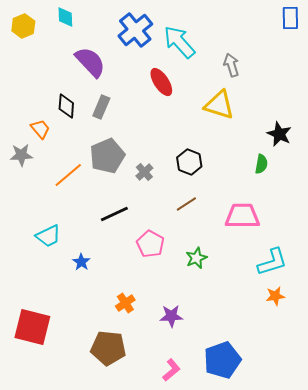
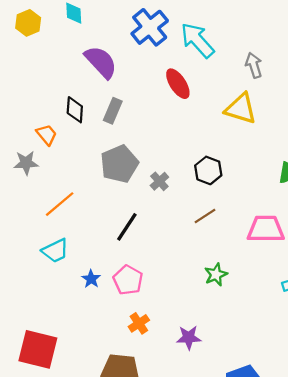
orange line: (68, 175) -> (60, 204), moved
black line: (114, 214) -> (127, 227), turned -32
pink pentagon: (150, 244) -> (128, 280), moved

